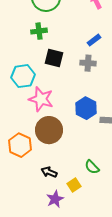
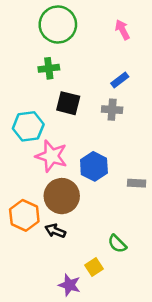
blue hexagon: (86, 108) -> (94, 166), moved
black arrow: (49, 172) -> (55, 231), moved
purple star: (55, 199) -> (69, 285), turned -30

